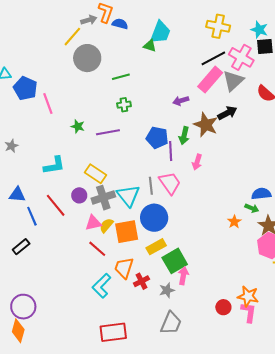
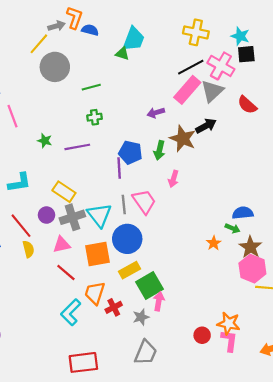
purple line: (171, 151) -> (119, 168), moved
yellow semicircle: (106, 225) -> (28, 249), moved, turned 126

